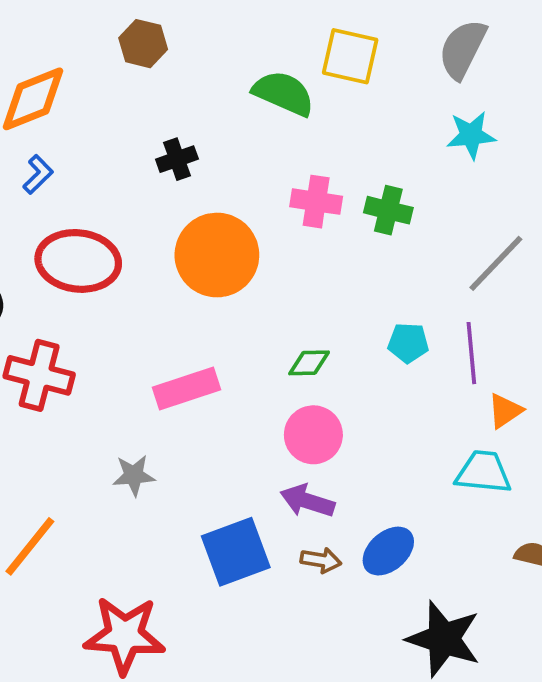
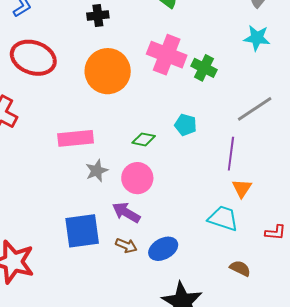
pink cross: (316, 202) -> (167, 55), size x1.4
cyan pentagon: (408, 343) -> (186, 125), moved
orange triangle: (505, 411) -> (242, 188), turned -35
gray star: (134, 475) -> (97, 171), moved, turned -30

